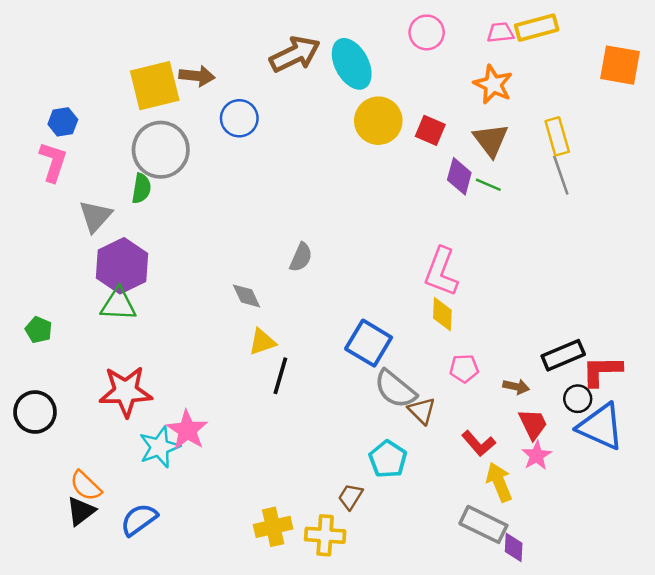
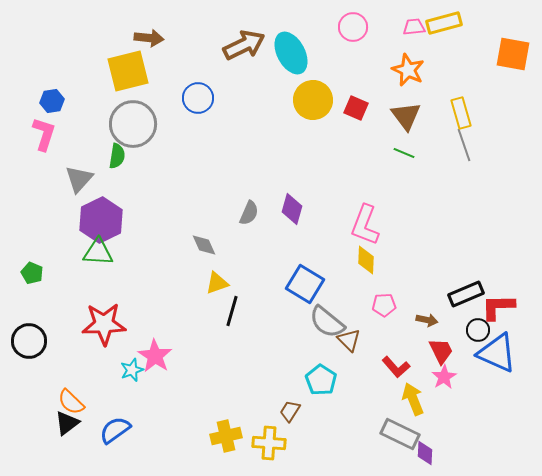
brown arrow: (197, 76) -> (149, 38), moved
purple diamond: (459, 176) -> (292, 209), moved
cyan star: (159, 447) -> (132, 370), size x0.7

